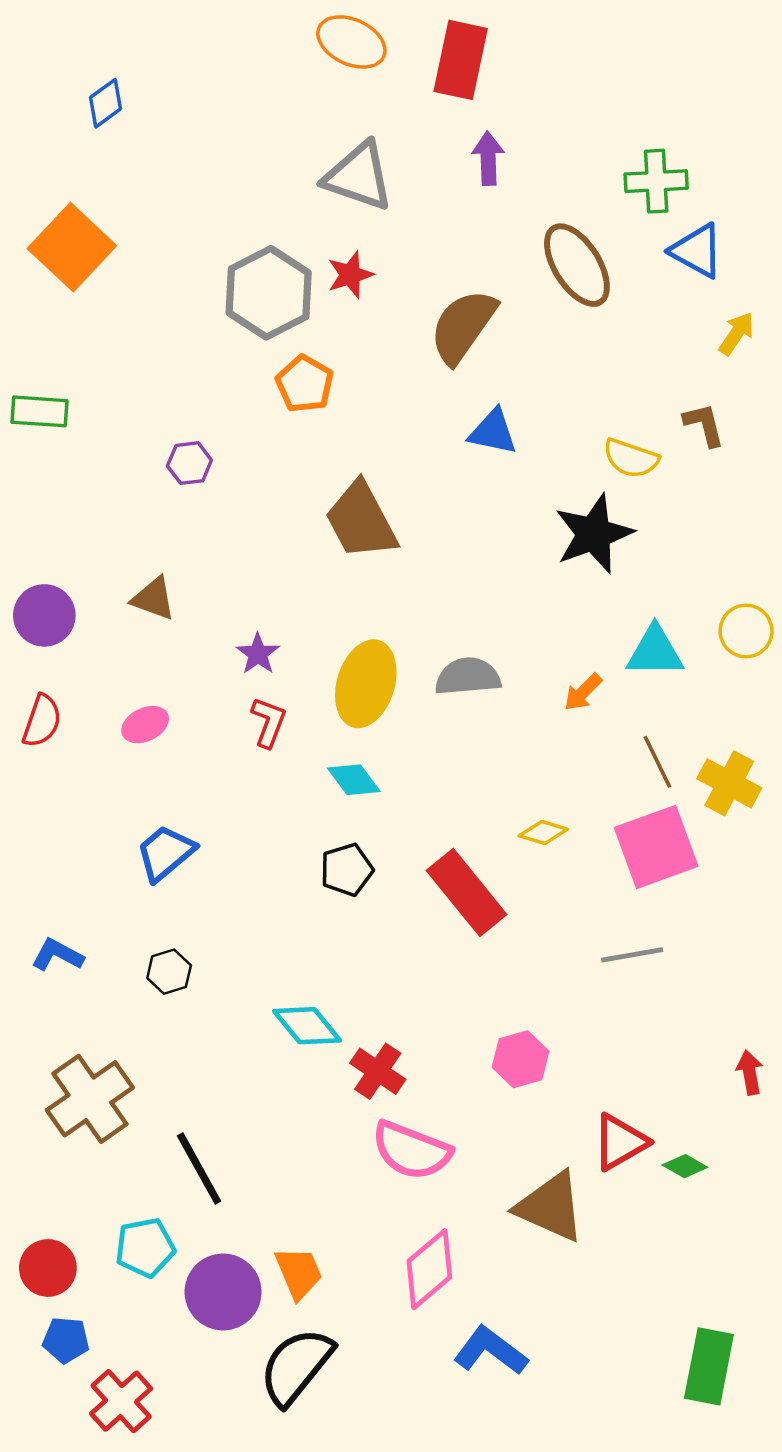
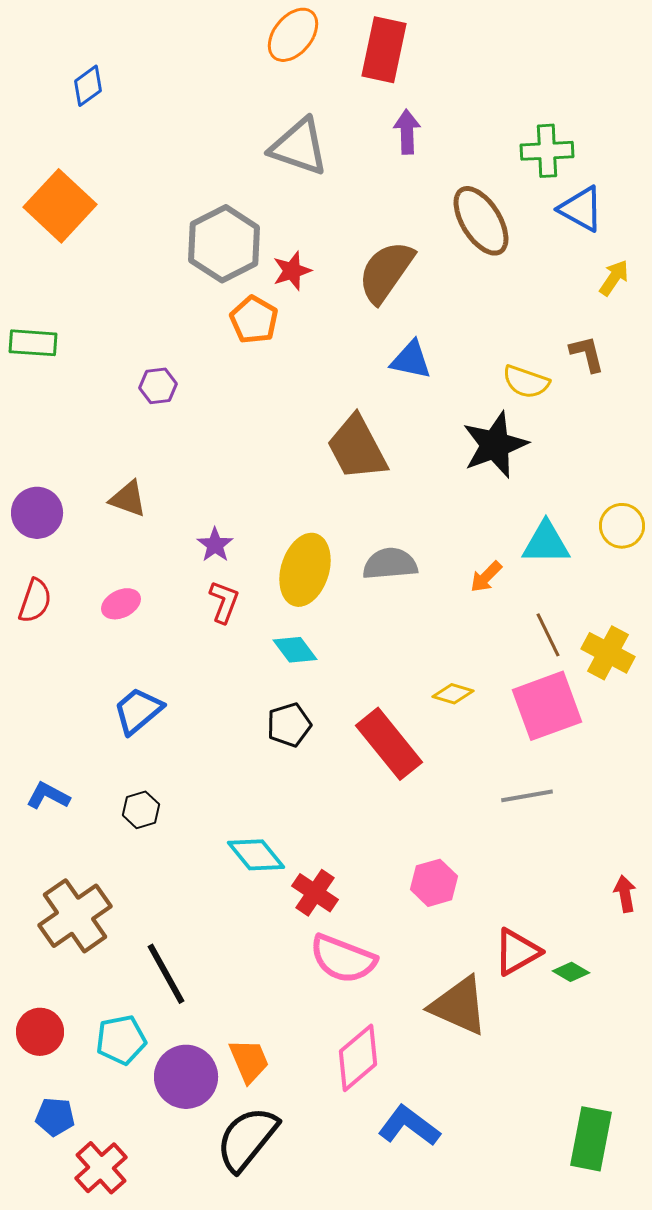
orange ellipse: (351, 42) -> (293, 35), turned -76
red star: (350, 275) -> (292, 271), moved
brown trapezoid: (361, 521) -> (357, 448), moved
red circle: (48, 1268) -> (40, 1032), moved

